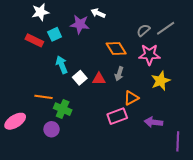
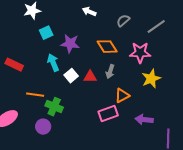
purple star: (80, 24) -> (70, 44), moved
gray semicircle: (143, 30) -> (123, 21), moved
red rectangle: (34, 40) -> (14, 65), moved

